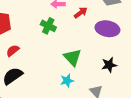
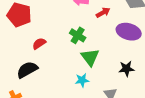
green cross: (48, 26) -> (78, 35), moved
red semicircle: (13, 51) -> (39, 43), moved

